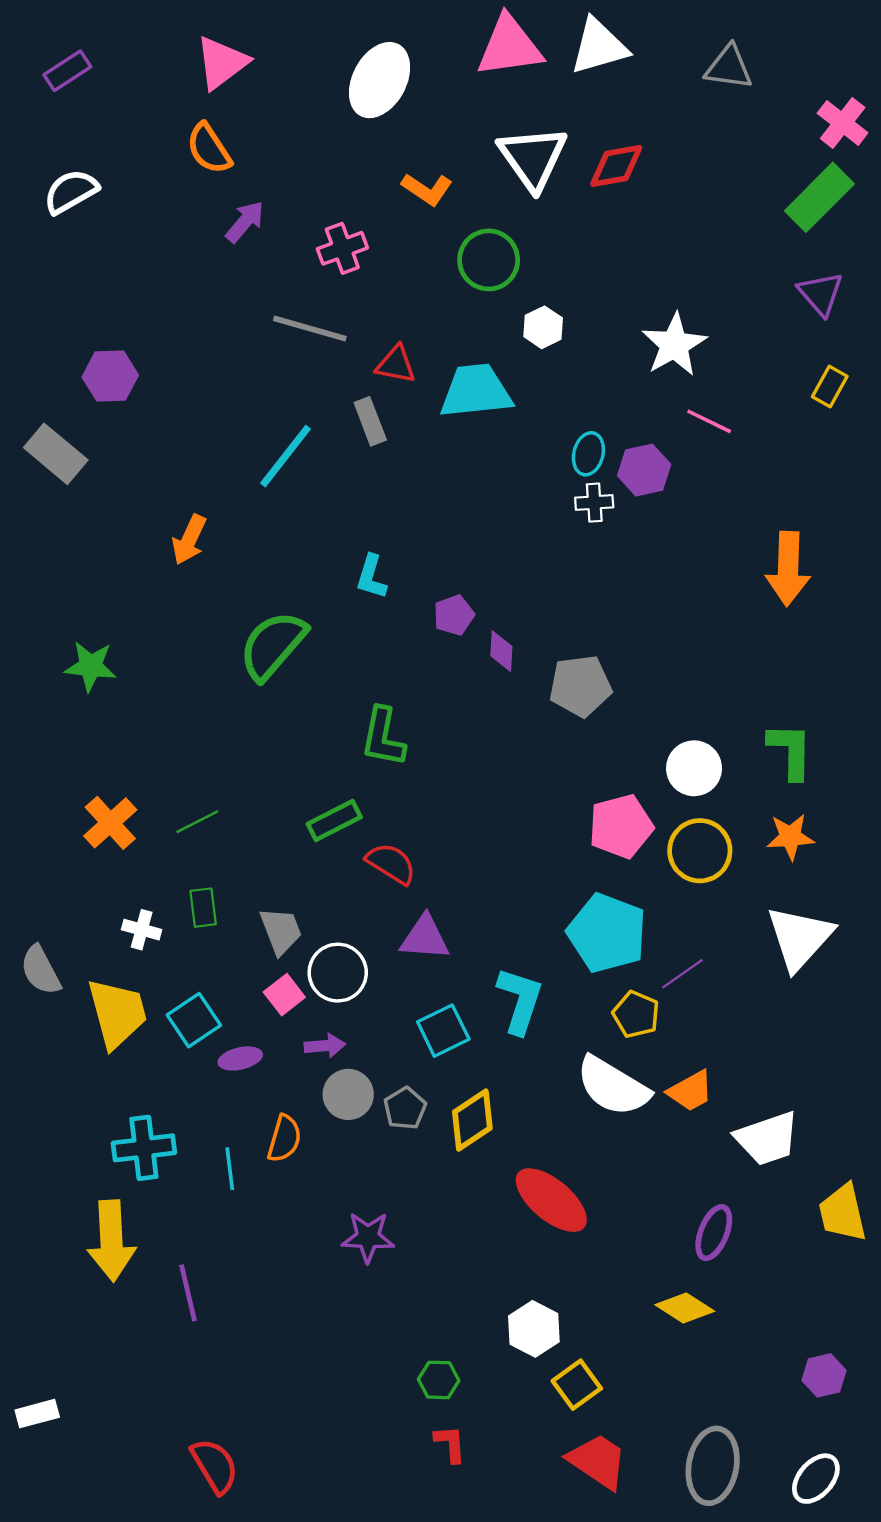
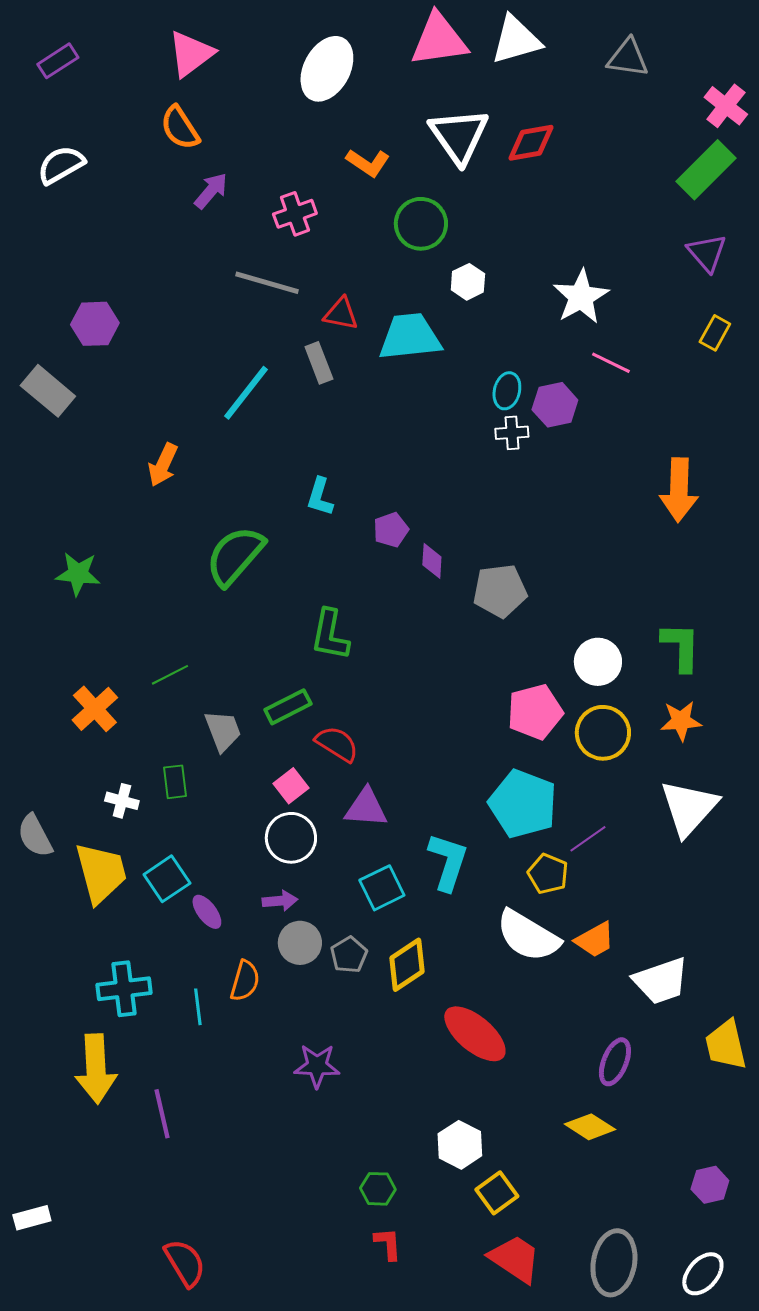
green line: (197, 822) -> (170, 675), moved
gray trapezoid: (281, 931) -> (223, 731), moved
pink square: (284, 995) -> (291, 786), moved
purple ellipse: (240, 1058) -> (207, 912), turned 66

